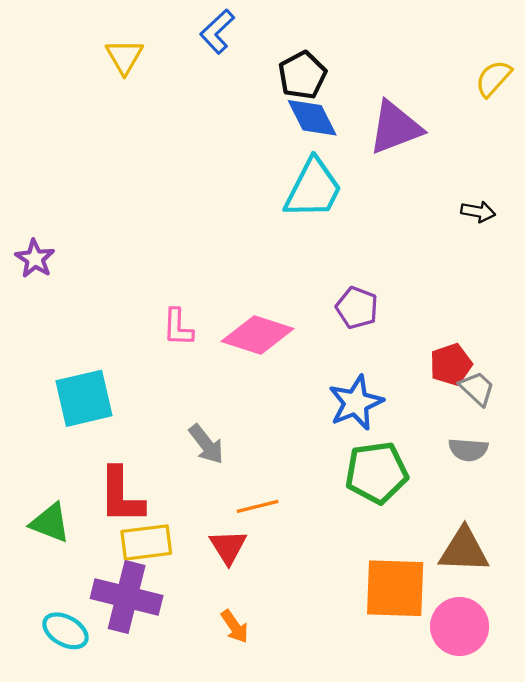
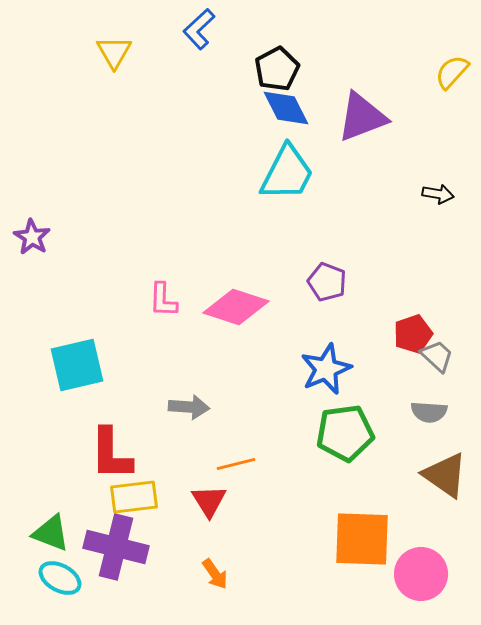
gray arrow: (206, 444) -> (189, 407), turned -48
green triangle: (50, 523) -> (51, 533), moved
brown triangle: (464, 550) -> (445, 475), moved, turned 33

